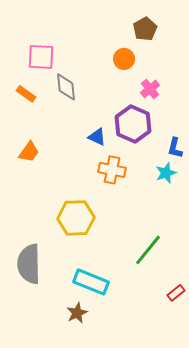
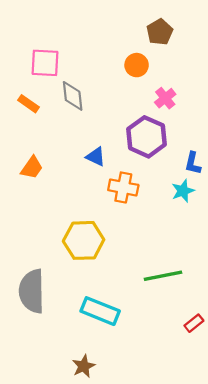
blue triangle: (97, 137) -> (96, 157), moved
green line: (148, 250) -> (163, 276), turned 40
brown star: (77, 313) -> (84, 366), moved

